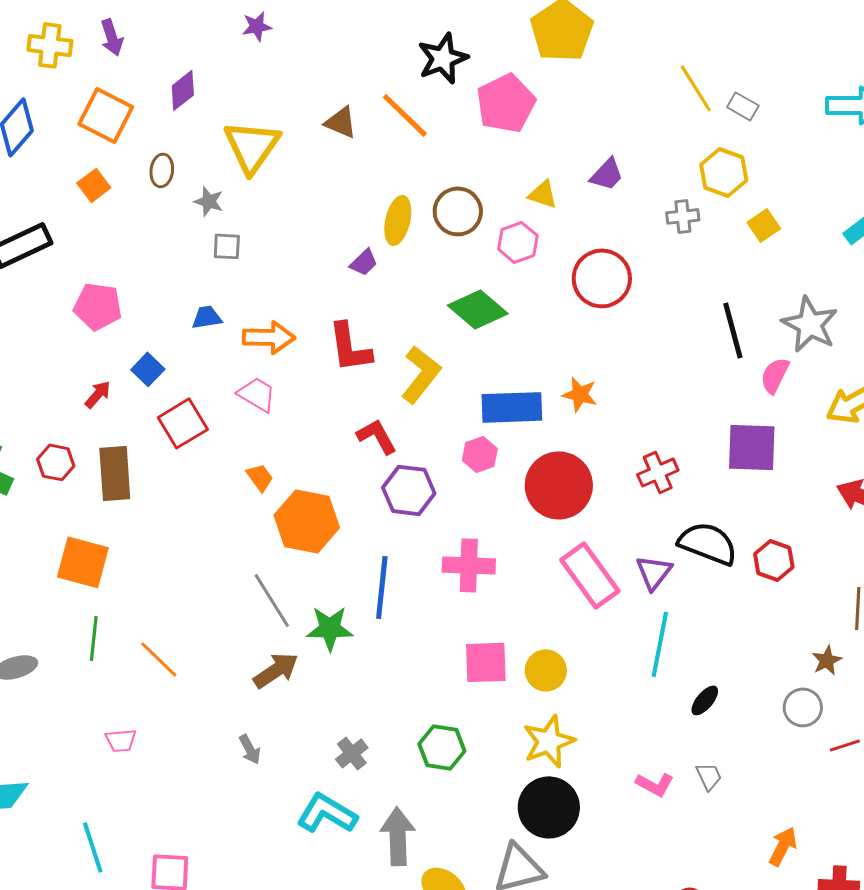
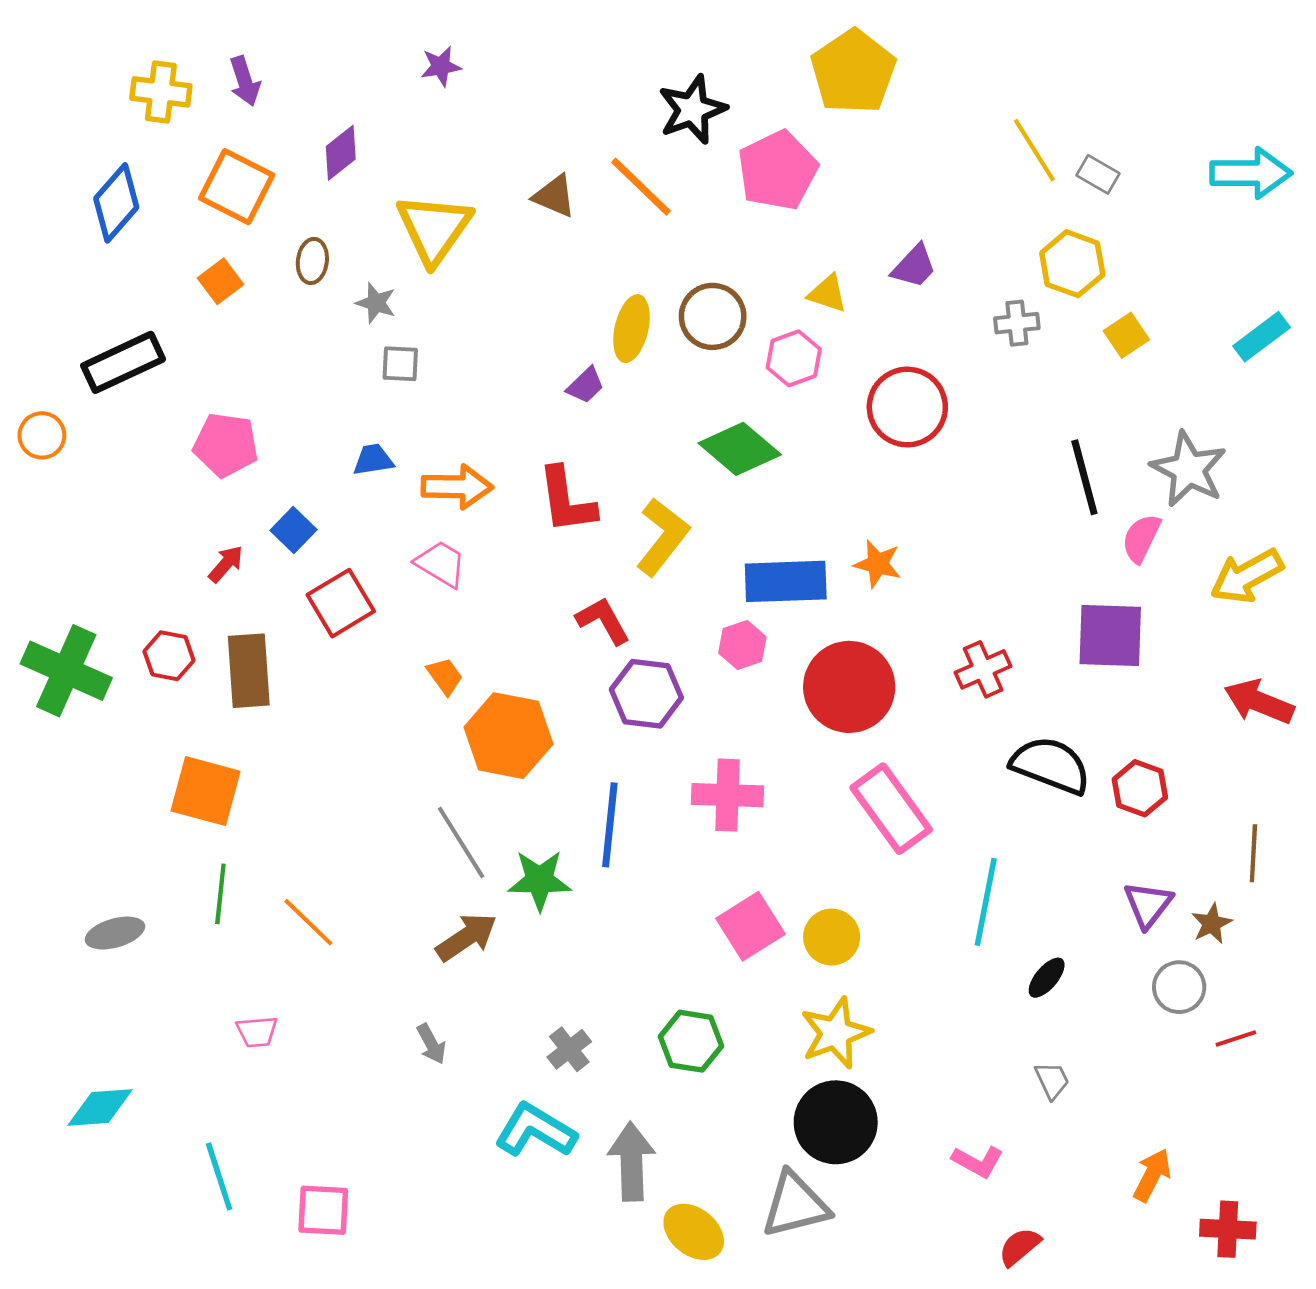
purple triangle: (654, 572) -> (1148, 905), moved
pink square: (486, 662) -> (750, 926), turned -30
pink L-shape: (655, 784) -> (978, 1162), moved

